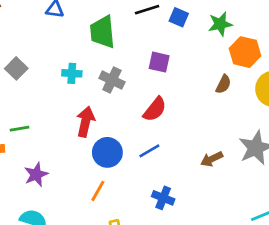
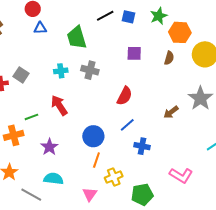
purple square: (159, 62) -> (134, 53), moved
red semicircle: (155, 109) -> (125, 96), moved
red arrow: (86, 122) -> (59, 105), moved, turned -35
blue line: (149, 151) -> (127, 125), moved
blue circle: (107, 152) -> (93, 136), moved
orange line: (98, 191) -> (96, 160), moved

